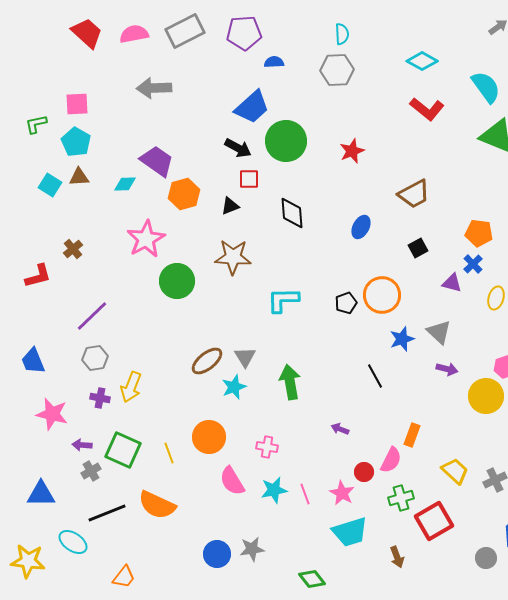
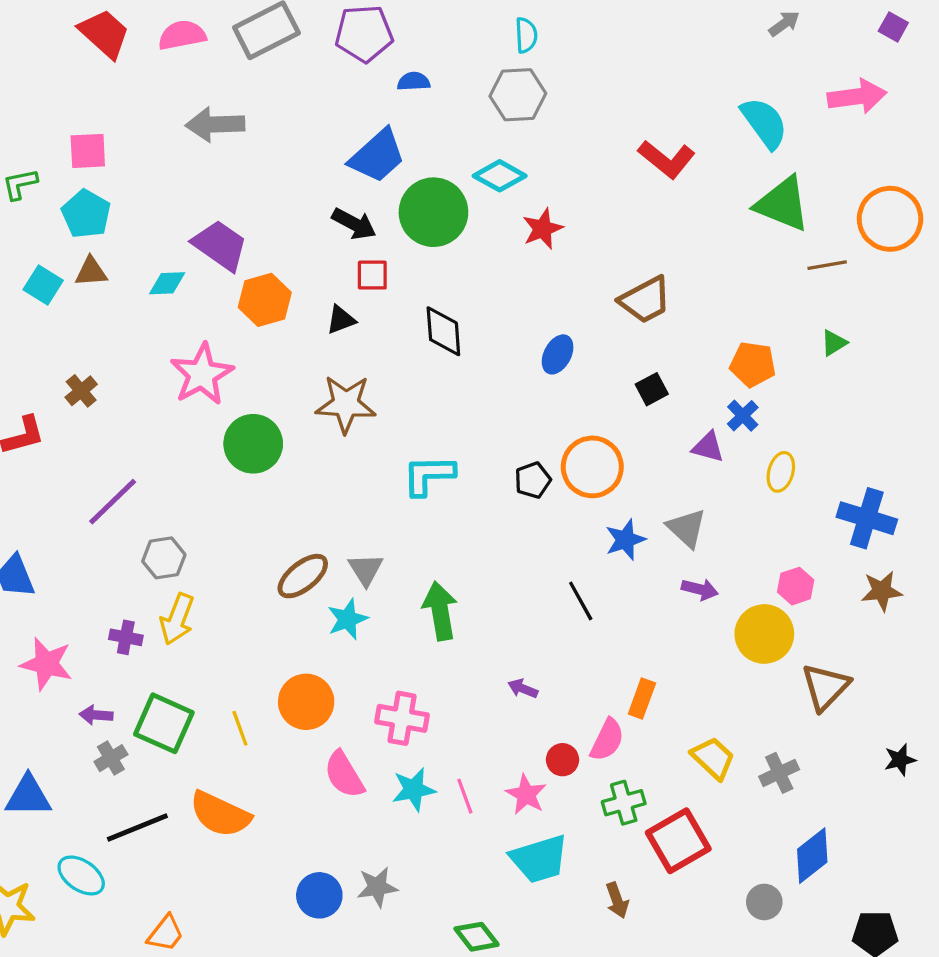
cyan diamond: (422, 61) -> (500, 176), moved
gray hexagon: (95, 358) -> (164, 558), moved
pink cross: (267, 447) -> (402, 718), size x1.4

